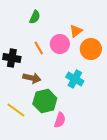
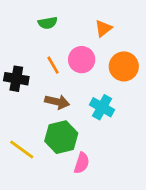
green semicircle: (35, 17) -> (48, 23), turned 56
orange triangle: (76, 31) -> (103, 28), moved
brown arrow: (32, 78) -> (57, 102), moved

